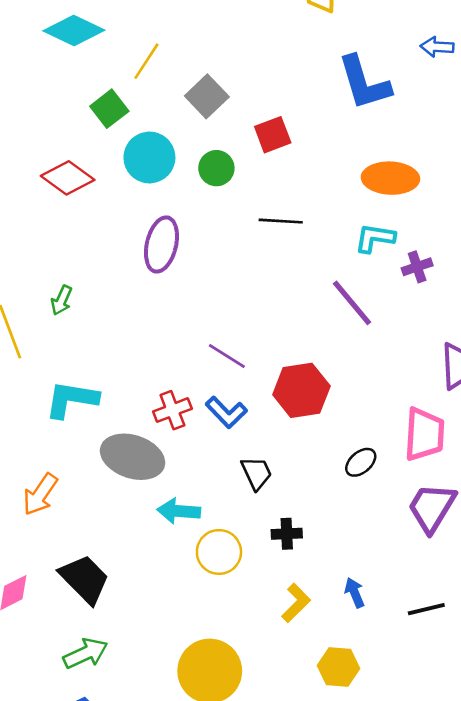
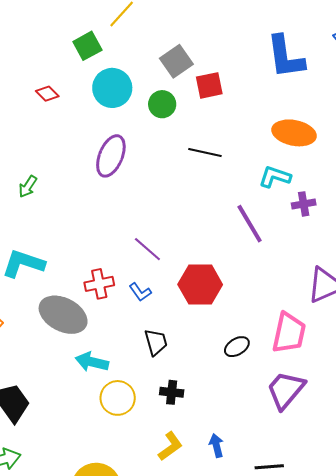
gray square: (207, 96) -> (176, 61), moved
red diamond: (68, 178) -> (47, 94), size x0.6
blue L-shape: (226, 412) -> (140, 292), size x0.7

